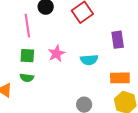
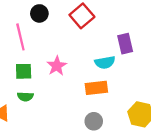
cyan semicircle: (89, 60) -> (105, 62), moved
orange rectangle: (120, 78) -> (96, 88), moved

